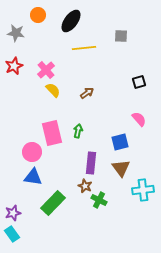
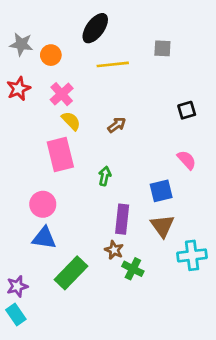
orange circle: (38, 15) -> (51, 55), moved
pink rectangle: (52, 133) -> (60, 155), moved

